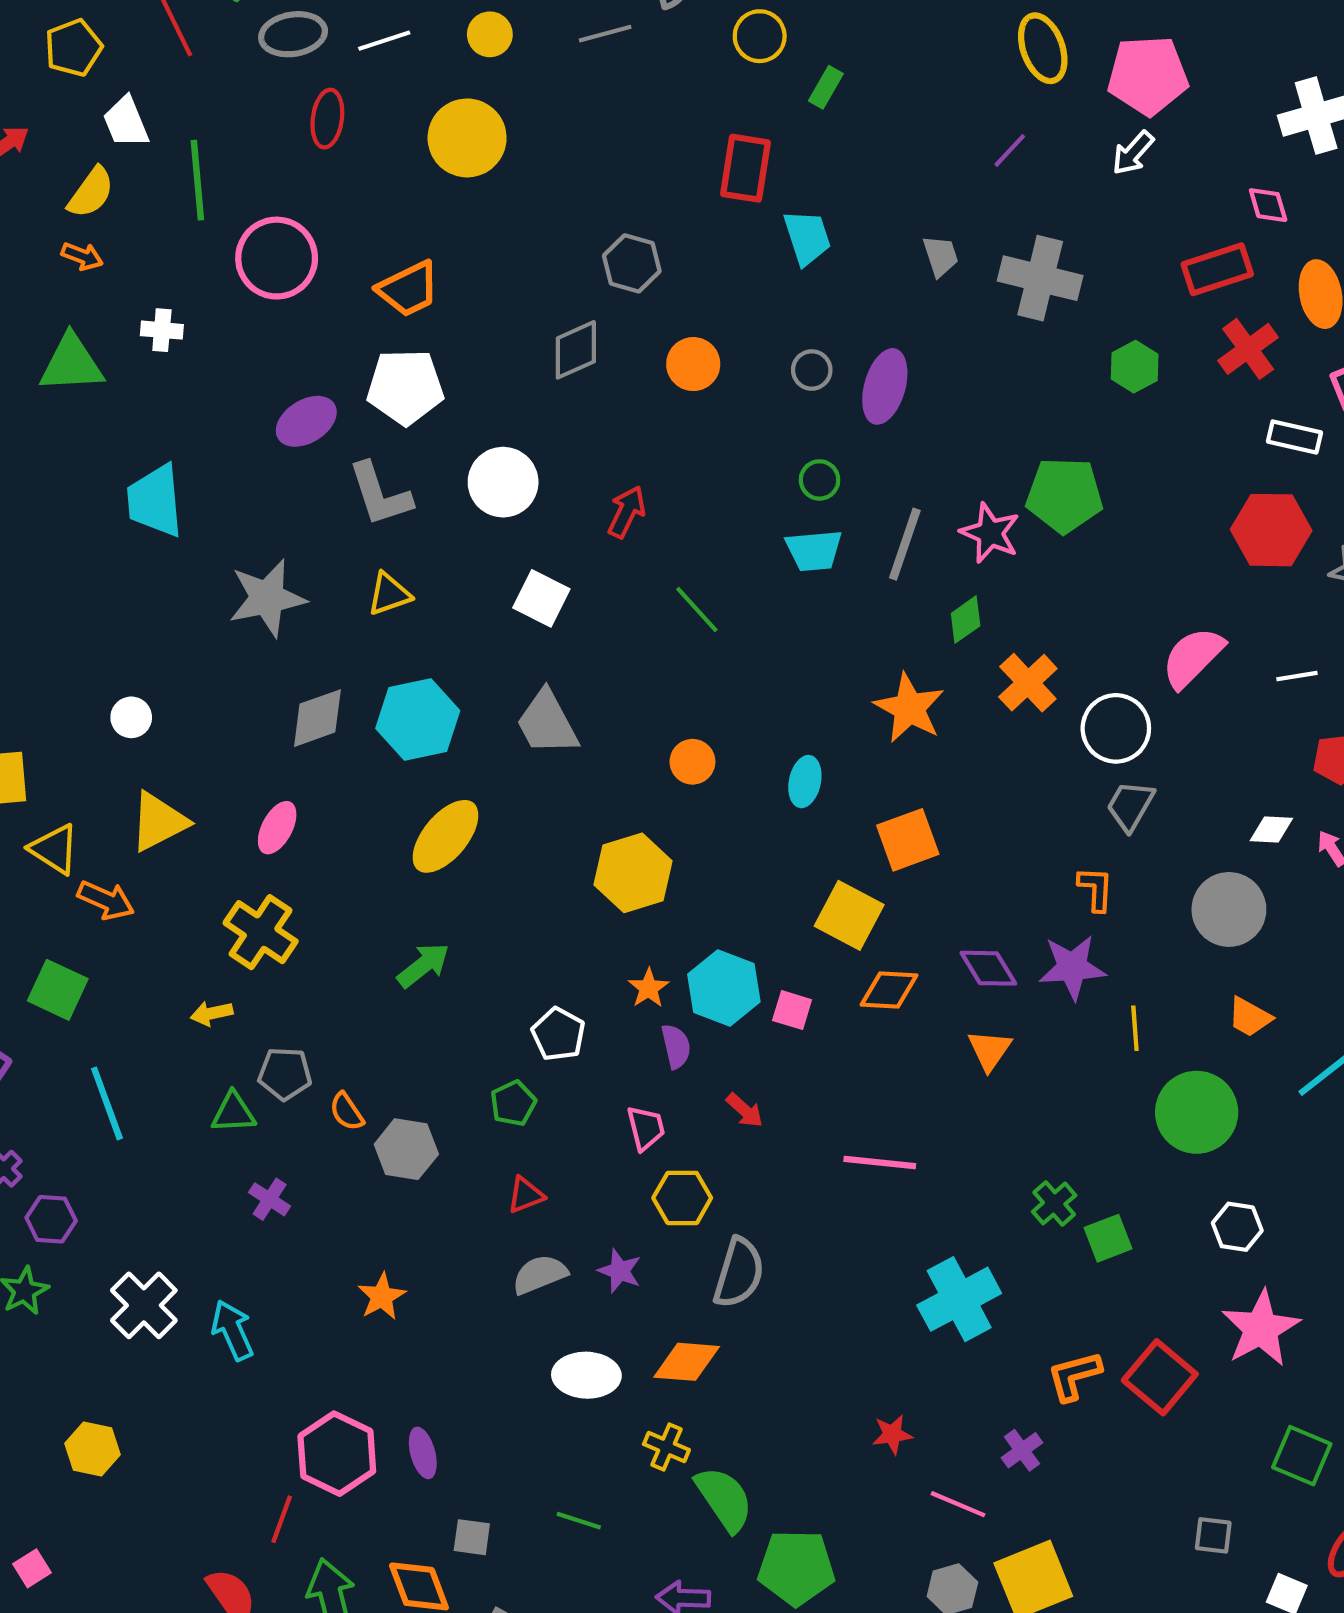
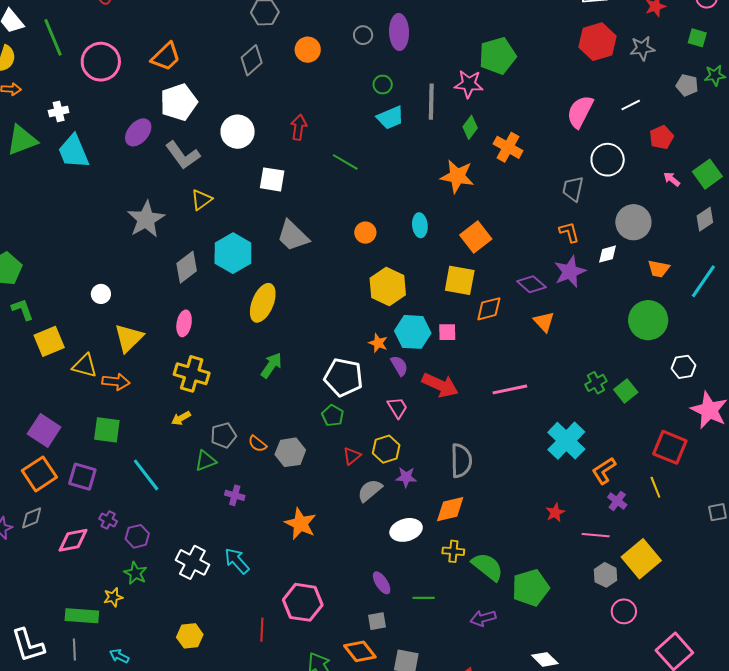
cyan trapezoid: (155, 501) -> (74, 152), moved
white circle: (1116, 728) -> (608, 160), moved
white diamond: (1271, 830) -> (607, 254), moved
yellow hexagon: (633, 873) -> (388, 287), moved
yellow line: (1135, 1028) -> (655, 487), moved
white pentagon: (558, 1034) -> (343, 377), size x1.5
red arrow: (745, 1110) -> (440, 385), size x1.8
yellow hexagon: (682, 1198) -> (386, 449), moved
green cross: (1054, 1203) -> (596, 383), turned 30
orange star: (382, 1297) -> (300, 524), size x1.4
orange L-shape: (1074, 1376) -> (604, 471), moved
purple ellipse: (423, 1453) -> (382, 583), moved
red line: (282, 1519) -> (262, 630), moved

